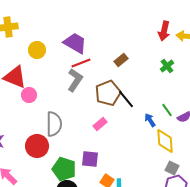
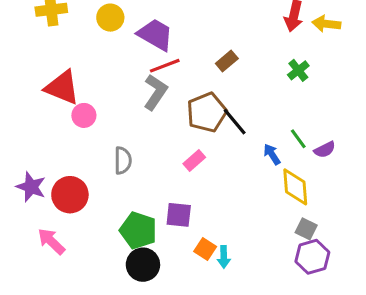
yellow circle: (37, 50) -> (110, 18), moved
gray semicircle: (54, 124) -> (123, 160), size x0.7
red circle: (37, 146) -> (70, 195), moved

